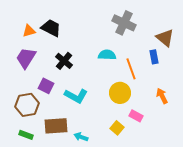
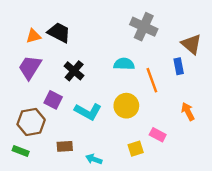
yellow circle: (120, 93) -> (126, 106), moved
brown rectangle: (56, 126) -> (65, 146), size x0.6
yellow square: (117, 128) -> (136, 149), turned 32
green rectangle: (26, 135) -> (21, 151), moved

